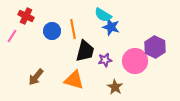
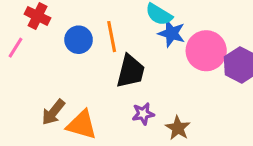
purple star: (105, 60) -> (143, 114), moved
pink circle: (135, 61) -> (206, 51), moved
orange triangle: (74, 80) -> (82, 125), moved

